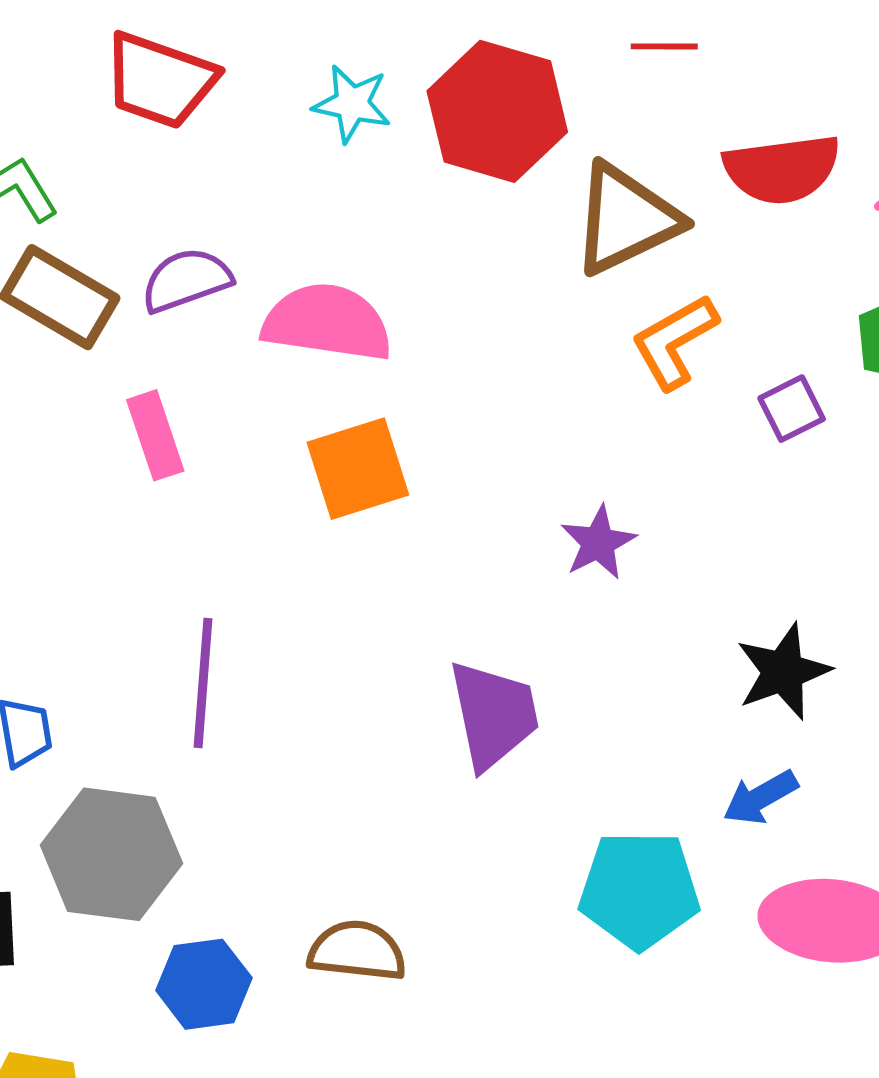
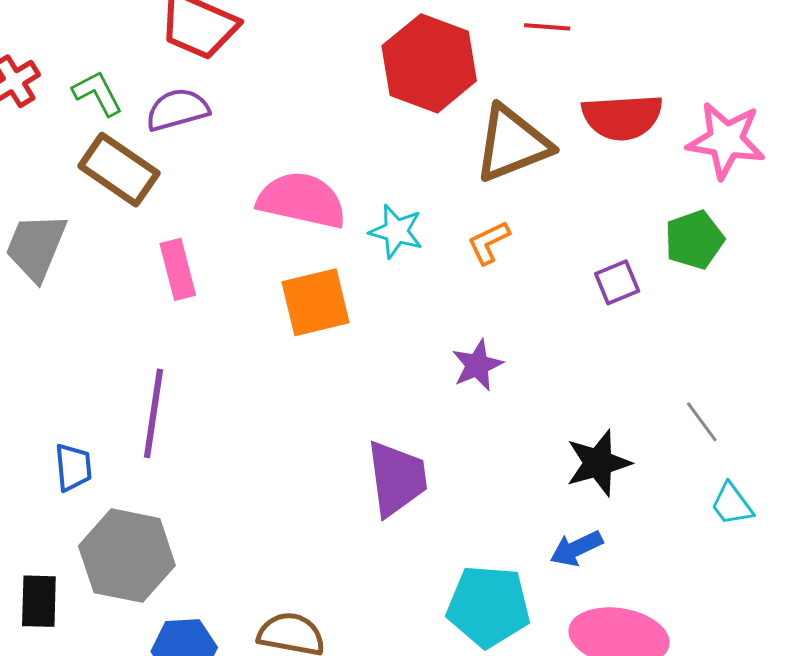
cyan star: (352, 104) -> (396, 231), moved
purple semicircle: (186, 280) -> (177, 110), moved
orange L-shape: (674, 342) -> (489, 242), moved, size x0.7
purple line: (203, 683) -> (153, 413), moved

